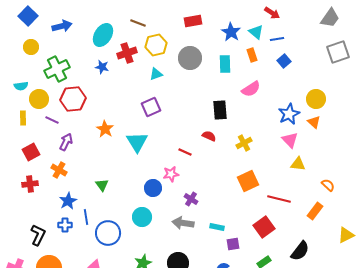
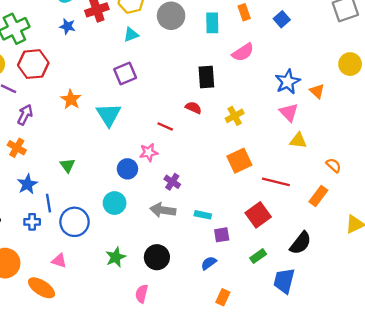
yellow circle: (316, 99) -> (350, 64), moved
blue cross: (65, 225) -> (32, 222), moved

